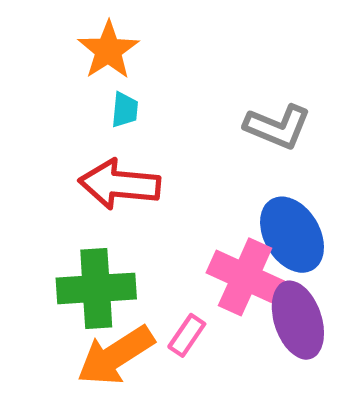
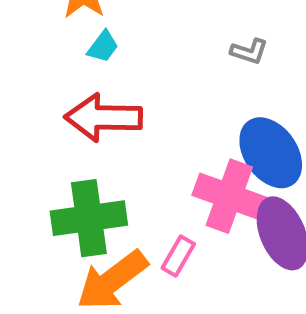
cyan trapezoid: (125, 110) -> (103, 47), turned 36
gray L-shape: (278, 127) -> (249, 51), size x0.6

